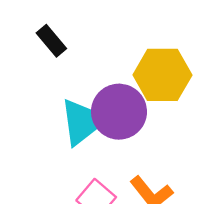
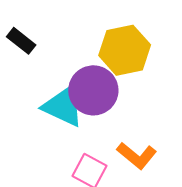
cyan triangle: (83, 122) -> (63, 106), turned -45

